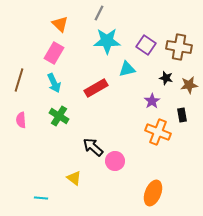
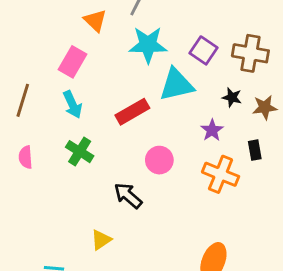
orange triangle: (60, 24) -> (95, 21), moved
cyan triangle: (127, 69) -> (176, 85), size x1.5
pink circle: (115, 161) -> (159, 160), moved
yellow triangle: (74, 178) -> (101, 240), turned 49

